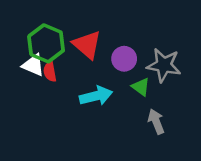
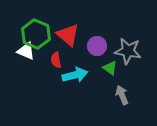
red semicircle: (50, 72) -> (56, 60), moved

